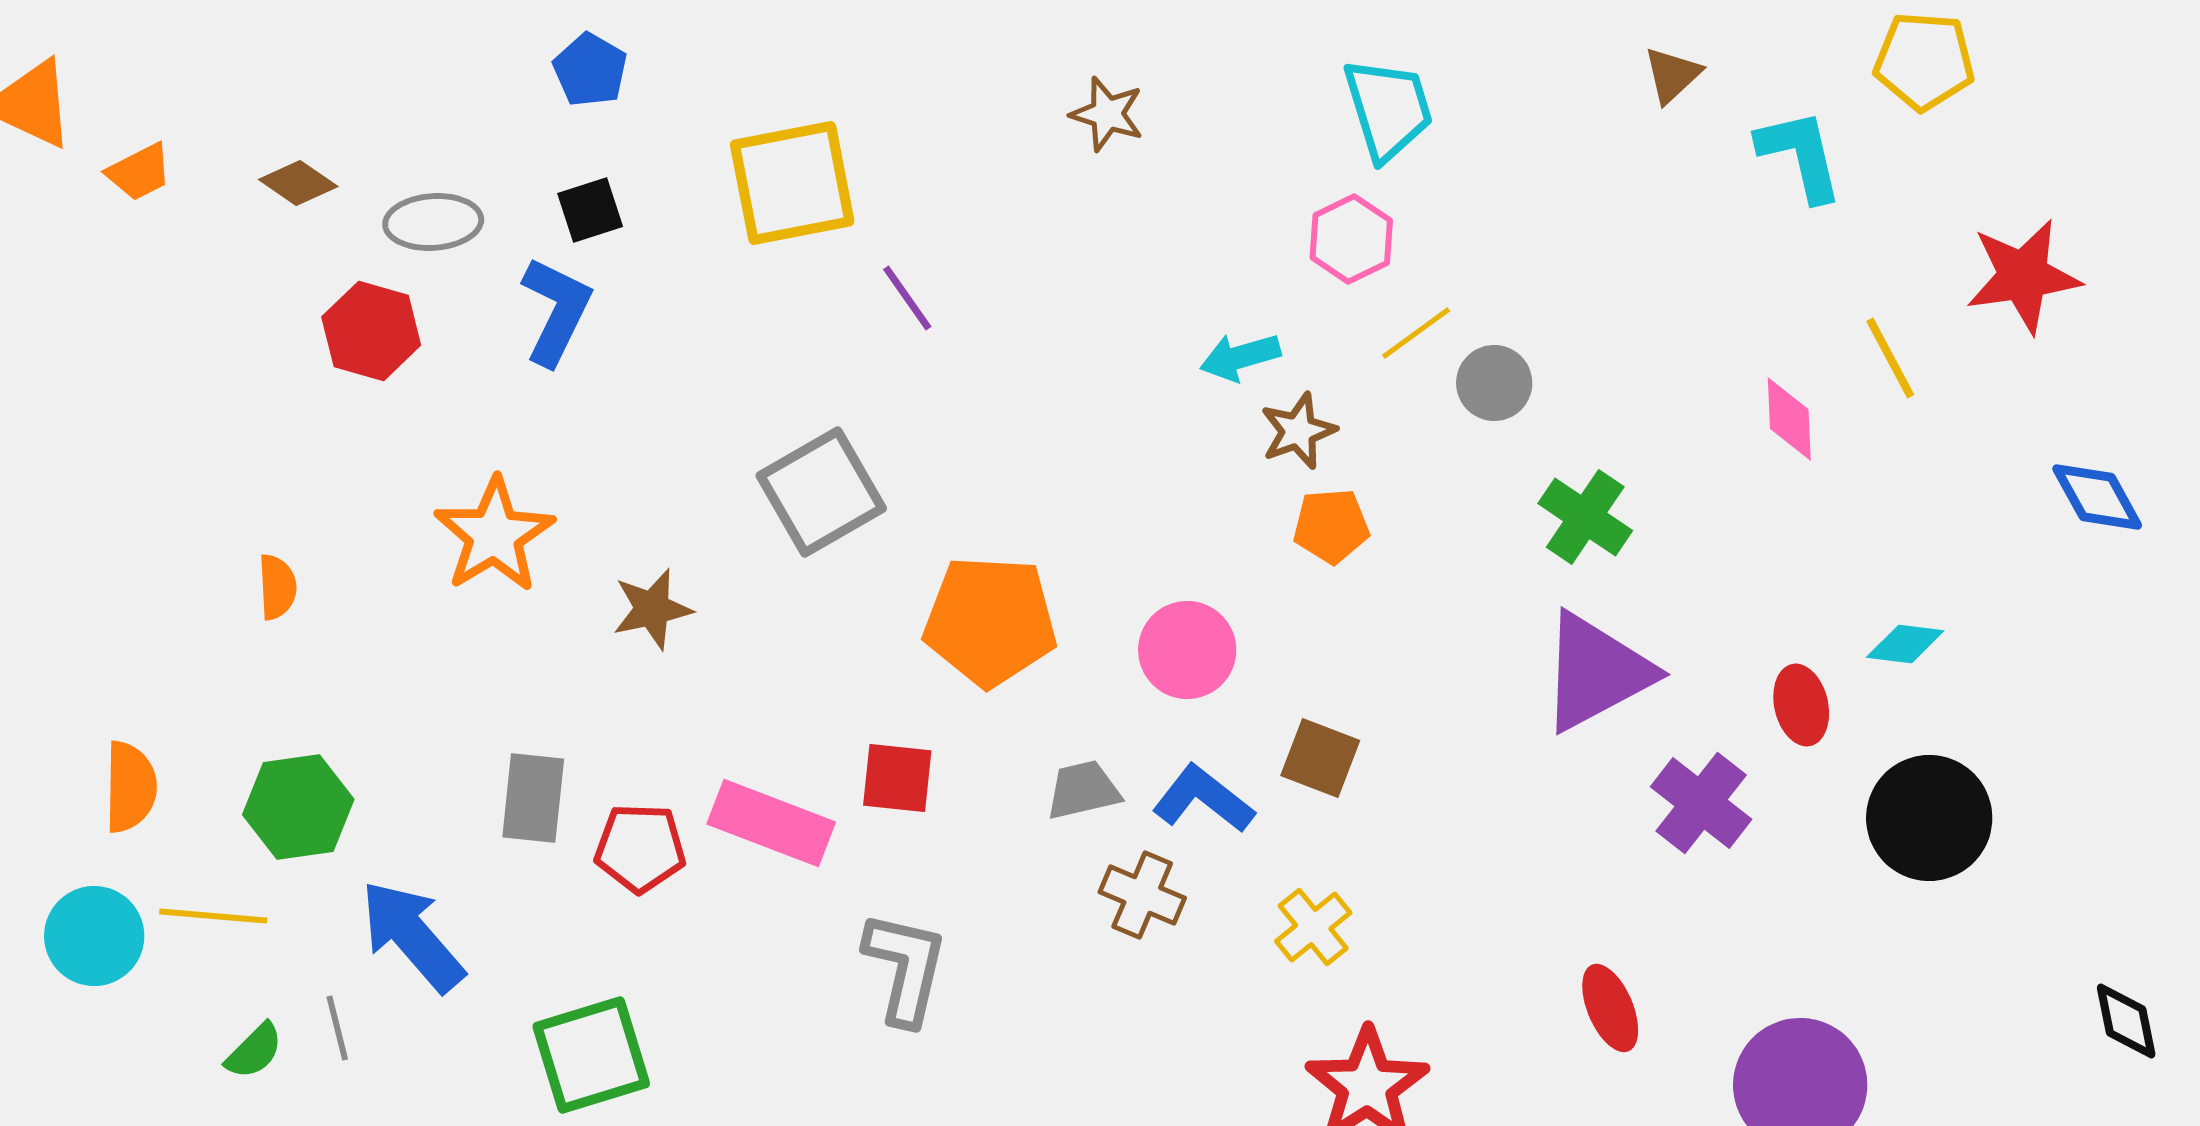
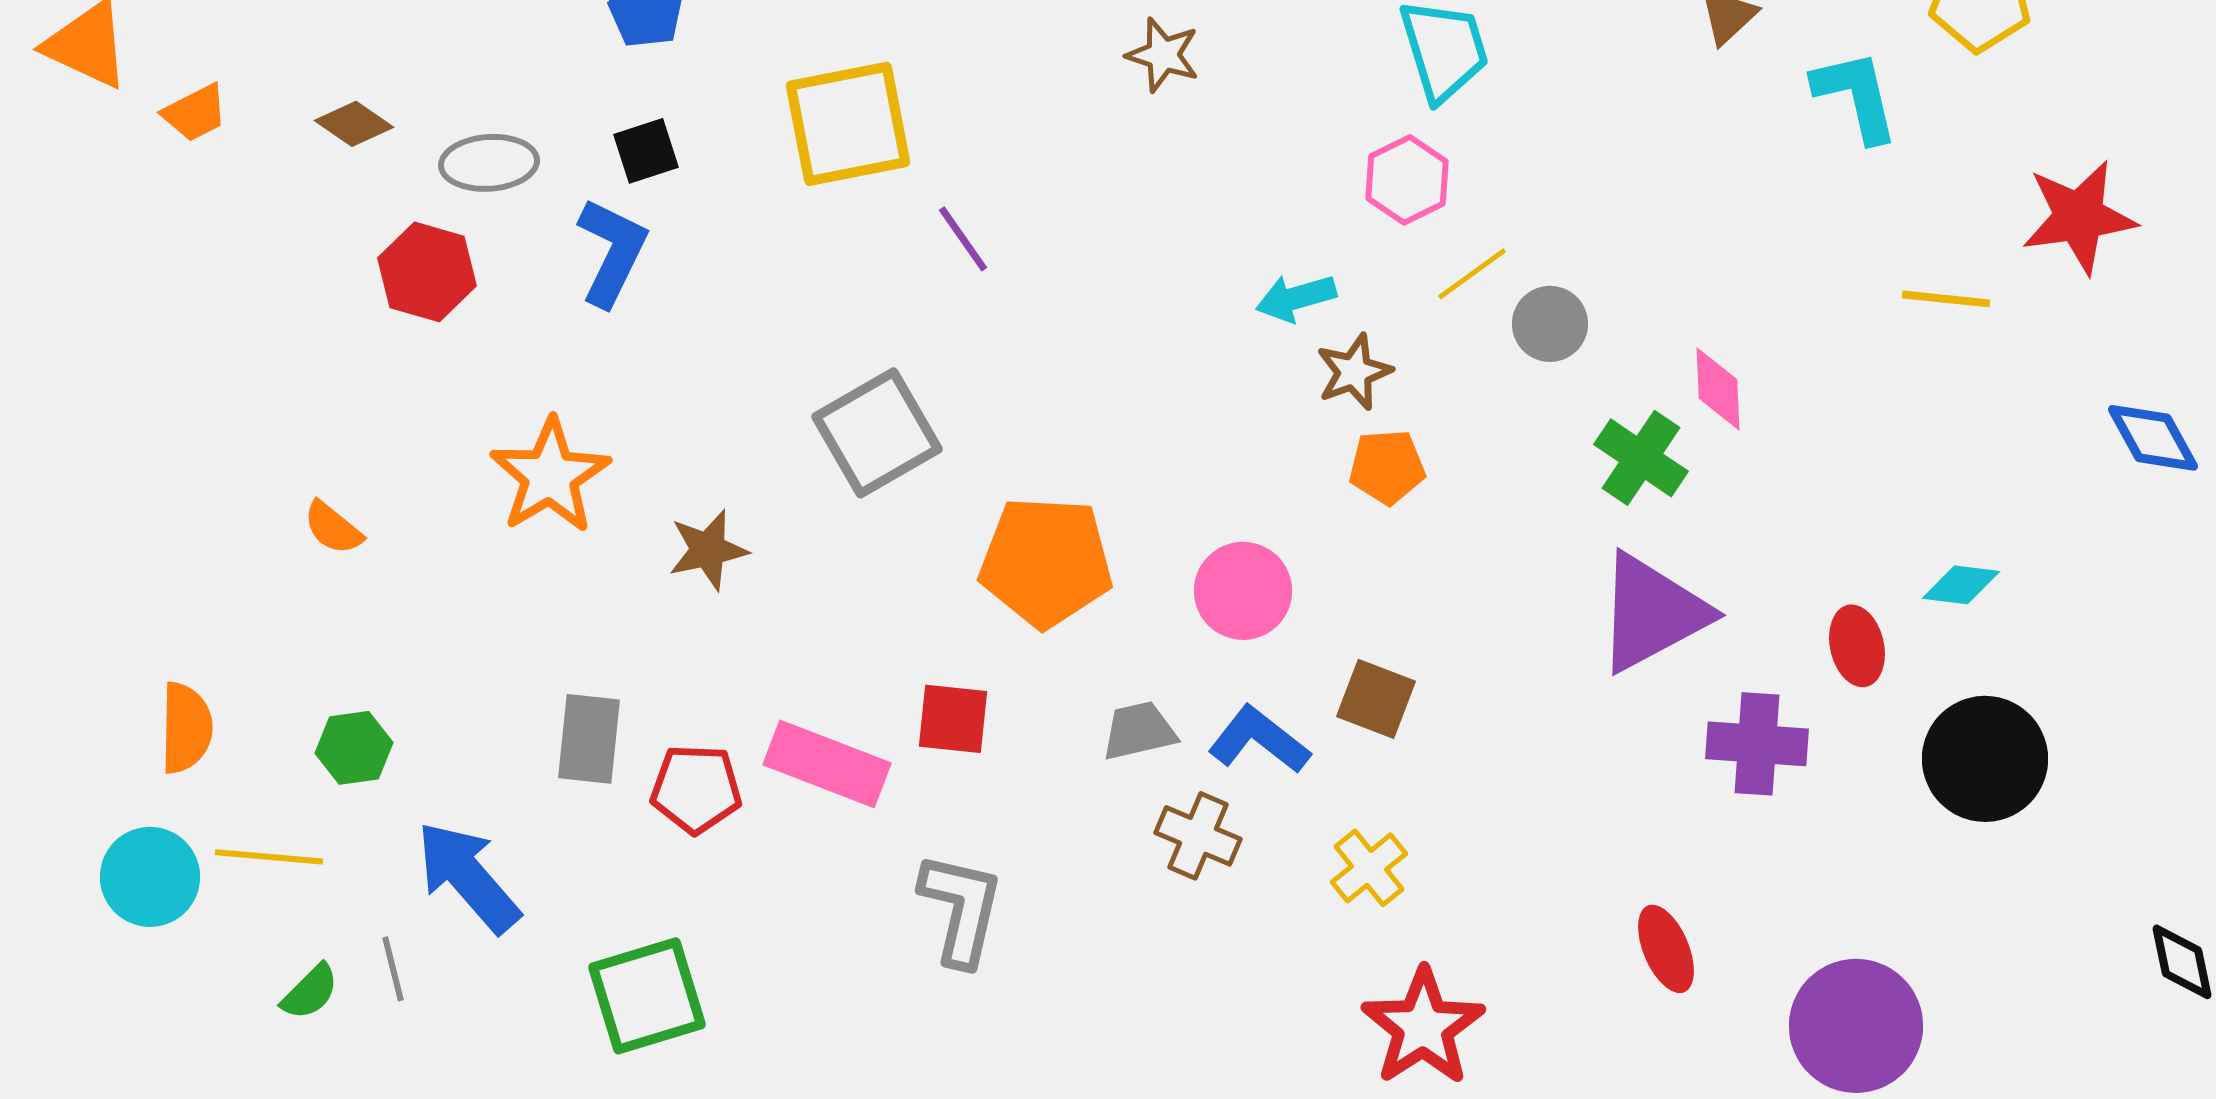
yellow line: (1890, 358) -> (1946, 299), turned -56
pink diamond: (1789, 419) -> (1718, 389), moved
orange semicircle: (277, 587) -> (333, 528), turned 132
purple cross: (1701, 803) -> (1757, 744), turned -34
green hexagon: (298, 807) -> (354, 748), size x0.7

